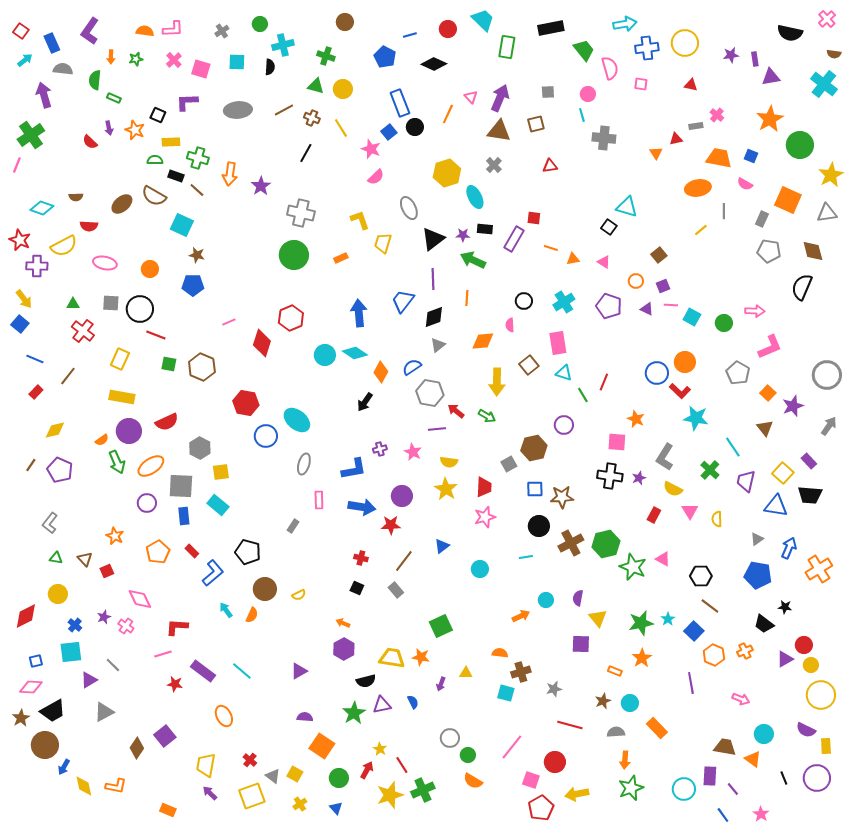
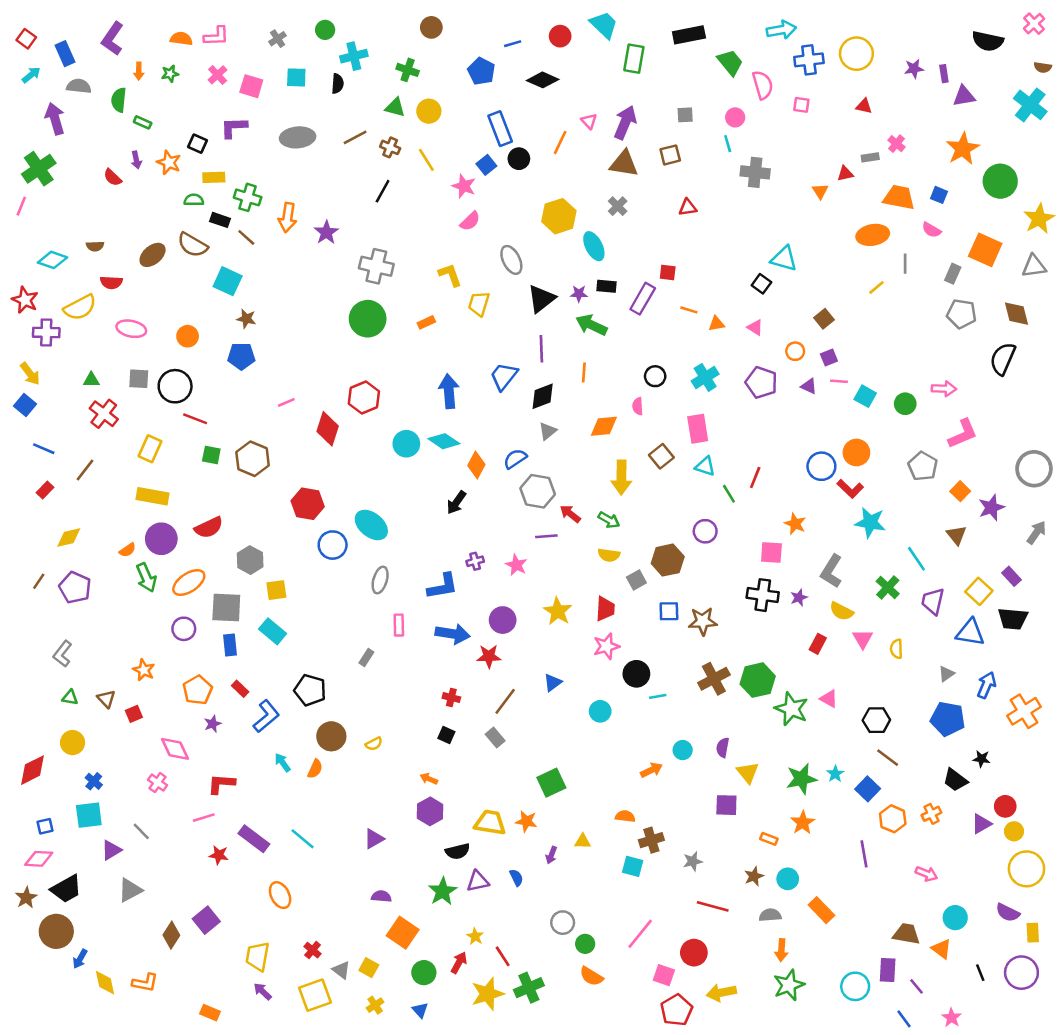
yellow semicircle: (449, 462) -> (609, 555), moved
black circle: (539, 526) -> (636, 674), moved
purple star: (104, 617) -> (213, 724), moved

